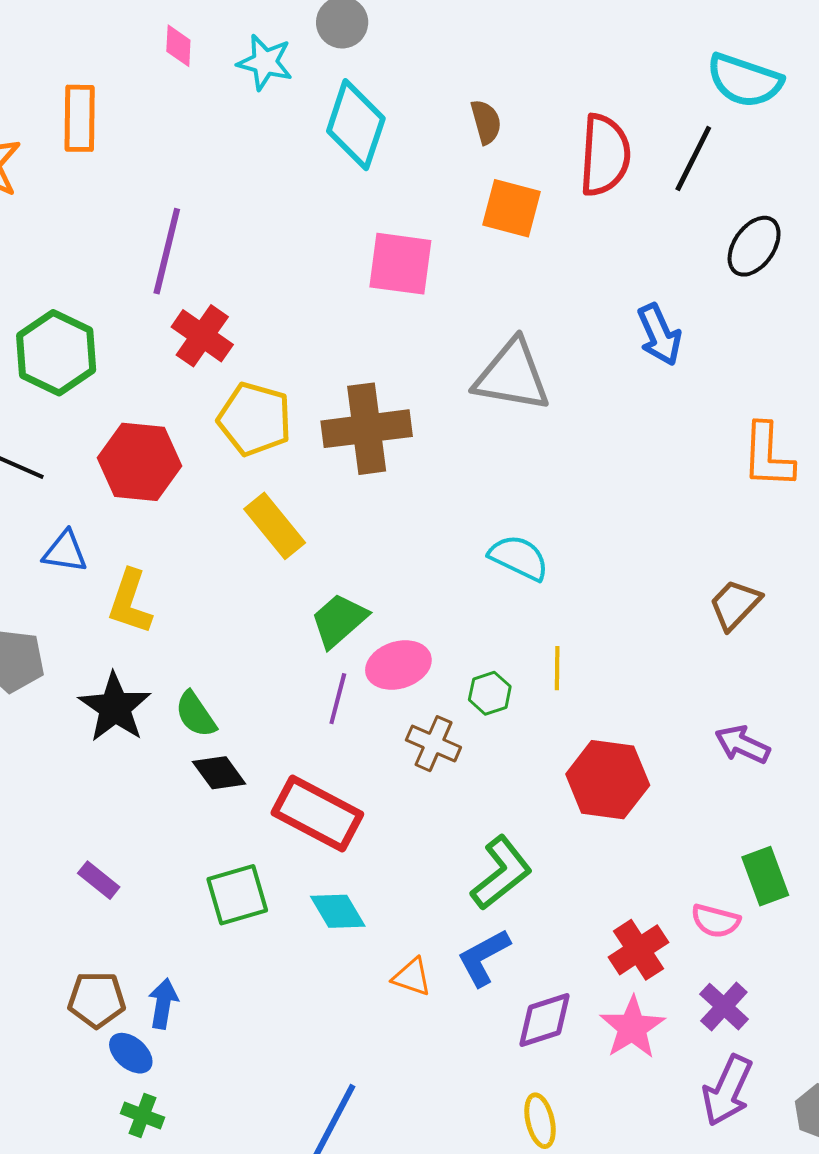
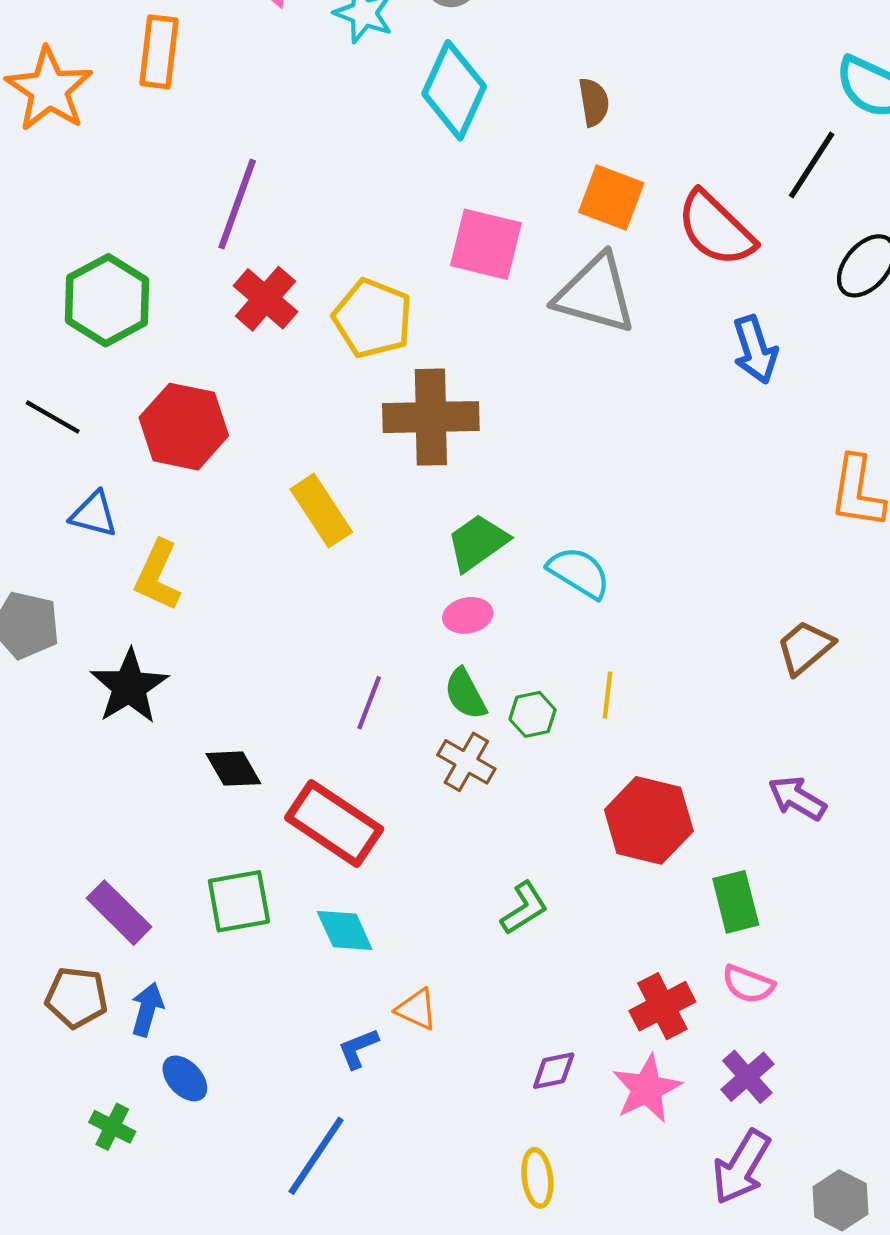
red semicircle: (605, 155) -> (716, 229), moved, turned 124
gray triangle: (512, 376) -> (595, 294), moved
yellow pentagon: (255, 419) -> (373, 318), moved
green trapezoid: (339, 620) -> (478, 542), moved
pink ellipse: (398, 665) -> (468, 615), moved, size x0.7
green semicircle: (196, 714) -> (465, 694), moved
green L-shape: (501, 873) -> (524, 908), size x0.7
green rectangle: (765, 876) -> (736, 902), moved
purple rectangle: (99, 880) -> (119, 913), moved, size x1.5
blue L-shape: (484, 957) -> (358, 1048), moved, size x0.7
purple diamond: (544, 1020) -> (554, 1071), size x0.7
blue ellipse: (131, 1053) -> (185, 1078), moved

